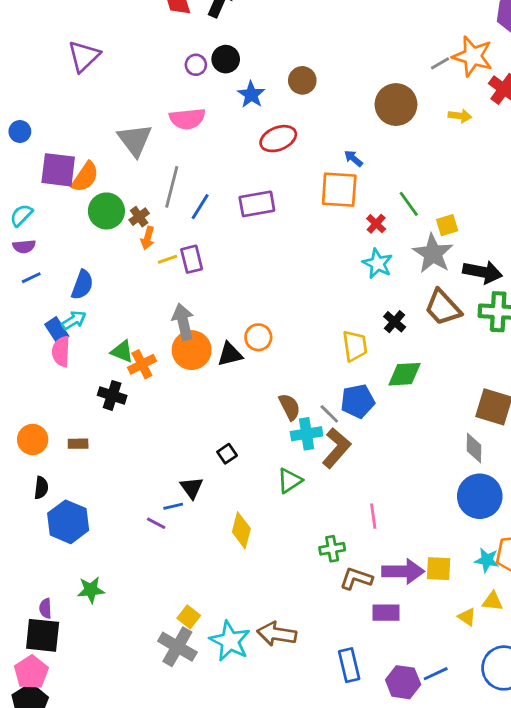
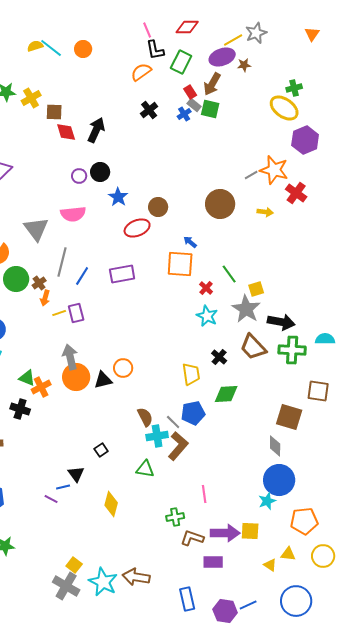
brown circle: (302, 80) -> (158, 207), moved
green triangle: (290, 481) -> (145, 469), turned 42
cyan star: (487, 560) -> (267, 501), moved, turned -30

